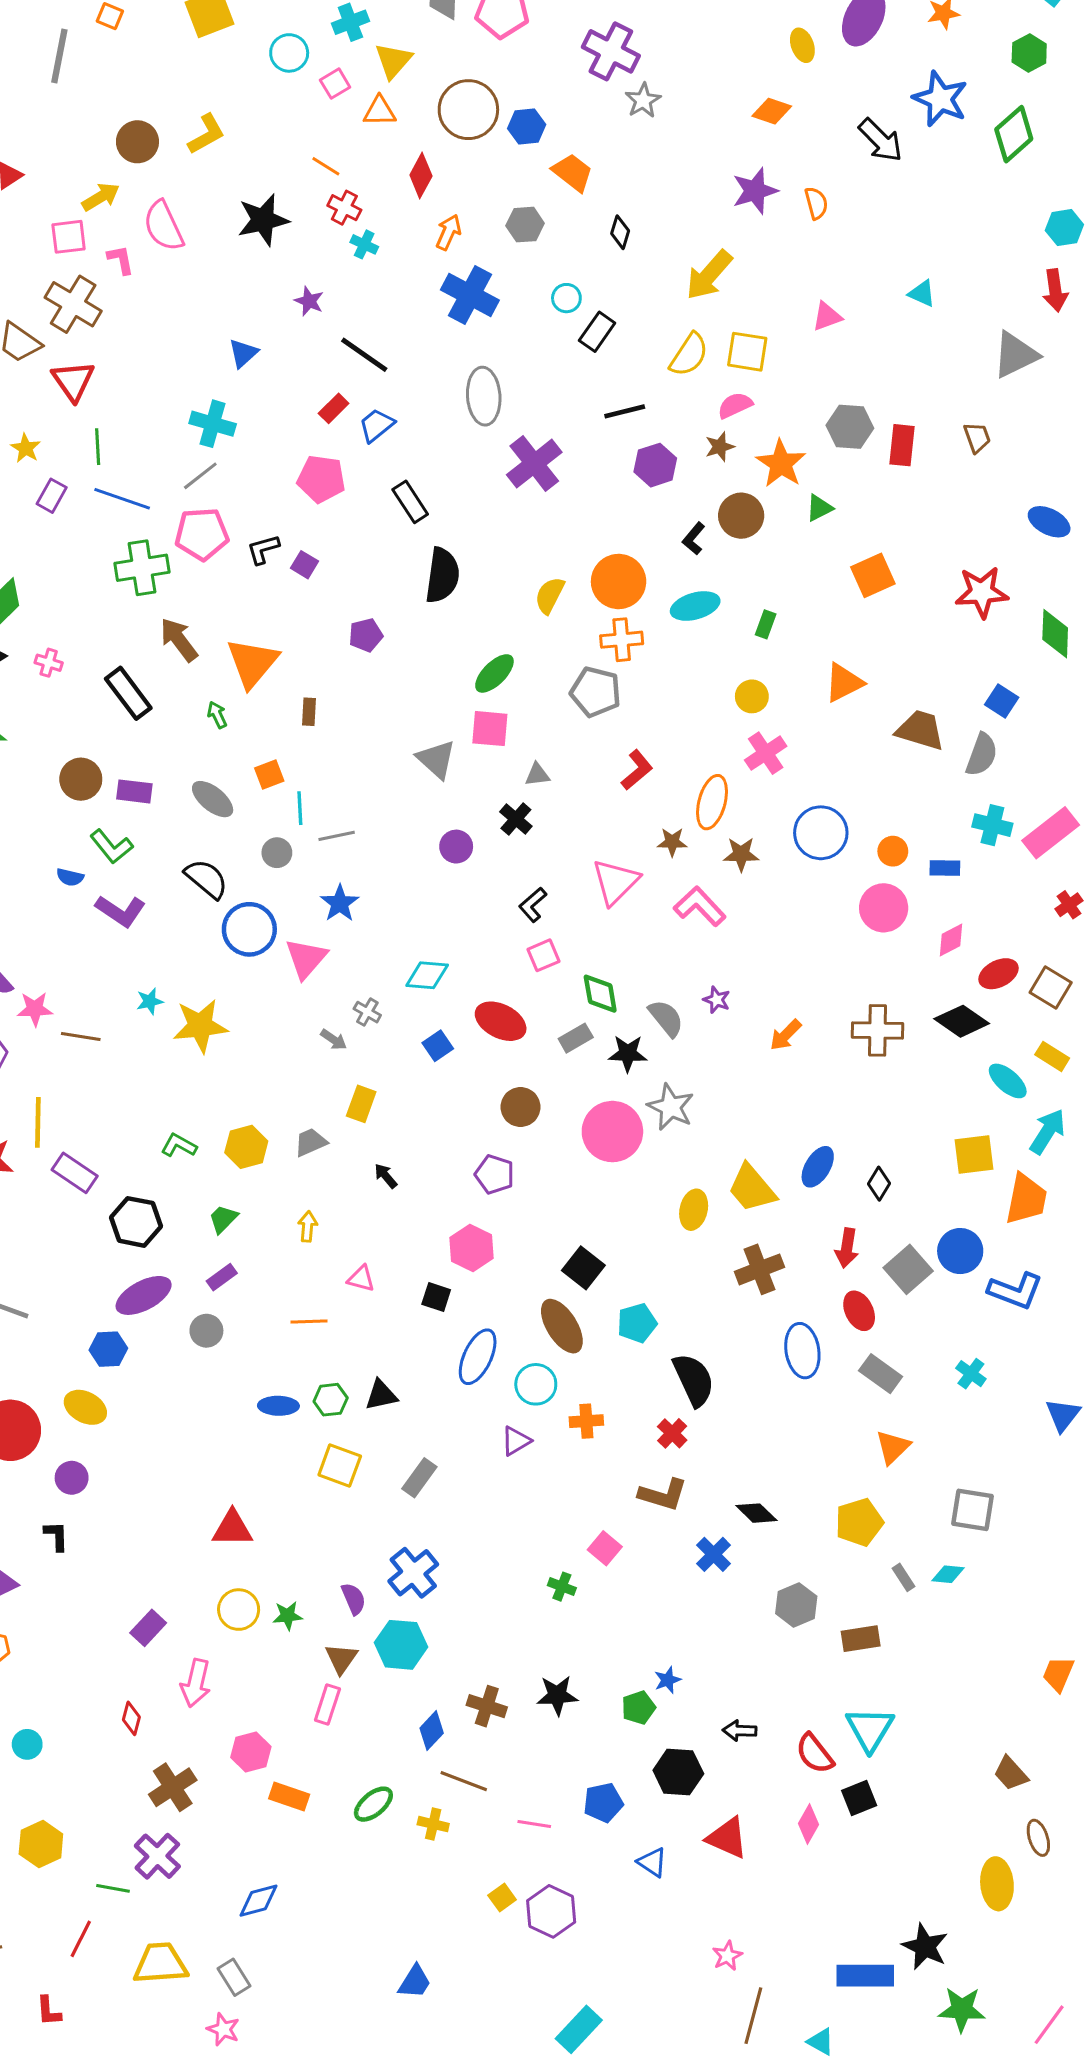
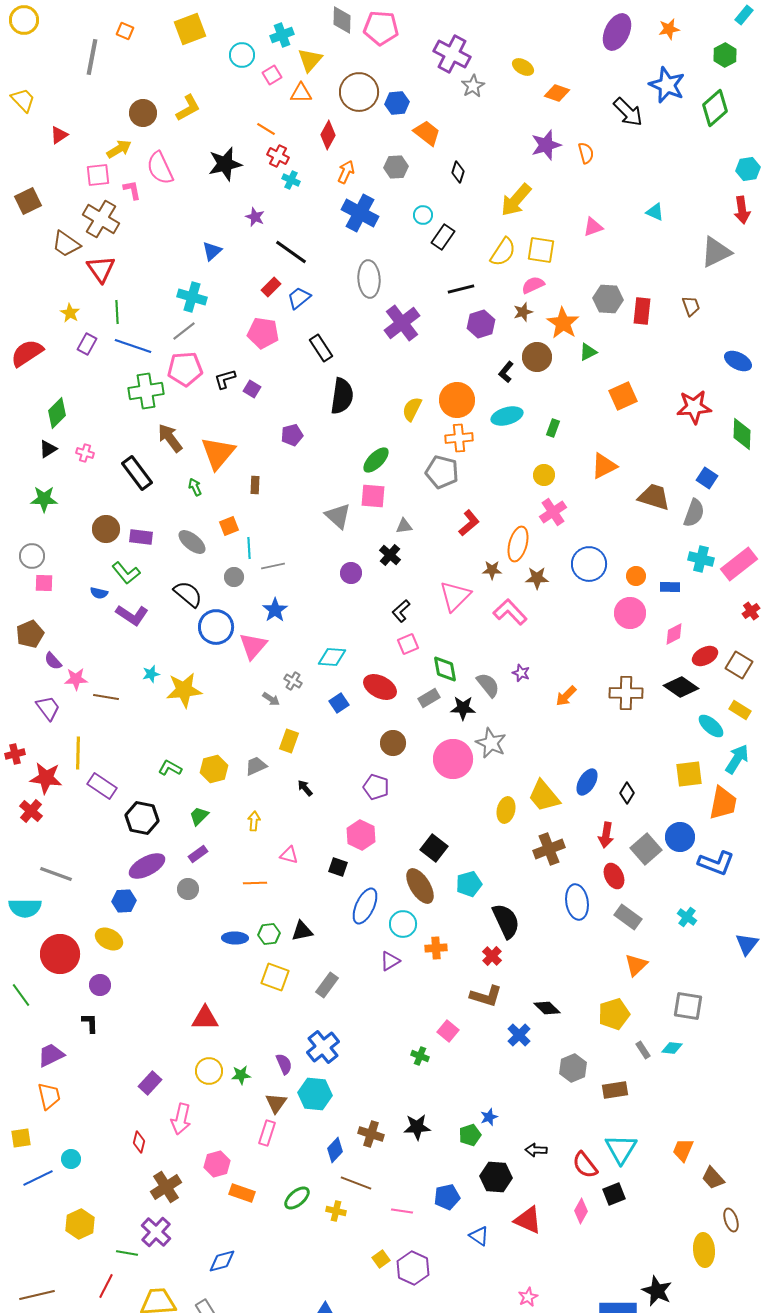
yellow ellipse: (802, 45) -> (523, 67), moved, turned -40
orange trapezoid: (1058, 1674) -> (683, 1150), moved

